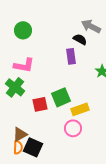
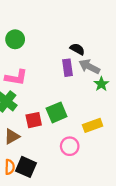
gray arrow: (91, 26) -> (89, 67), moved
yellow rectangle: (80, 109) -> (93, 125), moved
brown triangle: (20, 134) -> (12, 136), moved

